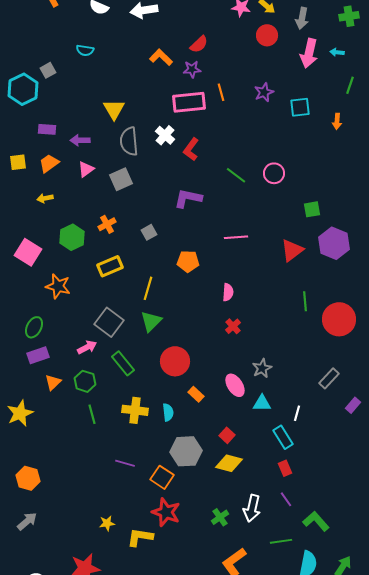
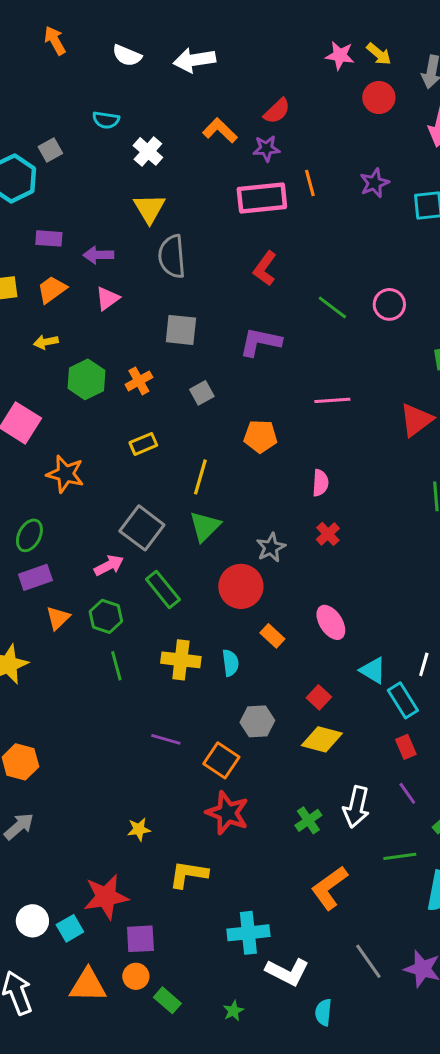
white cross: (165, 135) -> (148, 151), moved
gray square: (121, 179) -> (181, 330), moved, turned 30
green hexagon: (72, 237) -> (86, 379), moved
yellow rectangle: (110, 266) -> (143, 444), size x0.7
gray star: (262, 368) -> (271, 547), moved
cyan triangle: (262, 403) -> (373, 670), moved, turned 30
gray hexagon: (186, 451) -> (257, 721), size x0.7
yellow L-shape: (140, 537) -> (188, 874), moved

